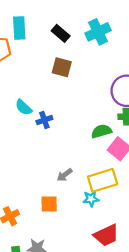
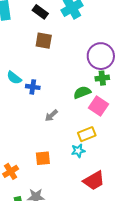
blue cross: (44, 120) -> (33, 87), turned 32
gray arrow: (65, 175) -> (51, 115), moved
yellow rectangle: (103, 180) -> (87, 134), size x0.7

